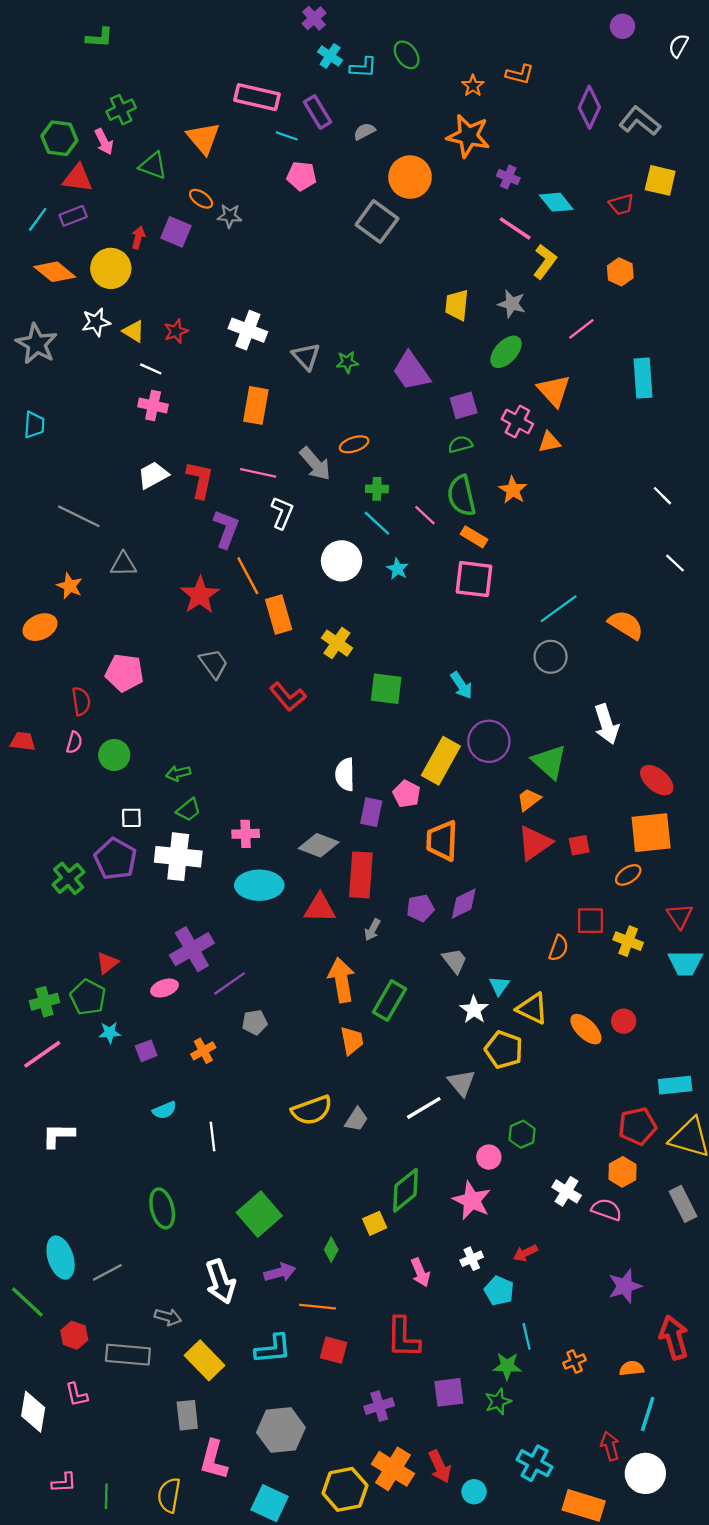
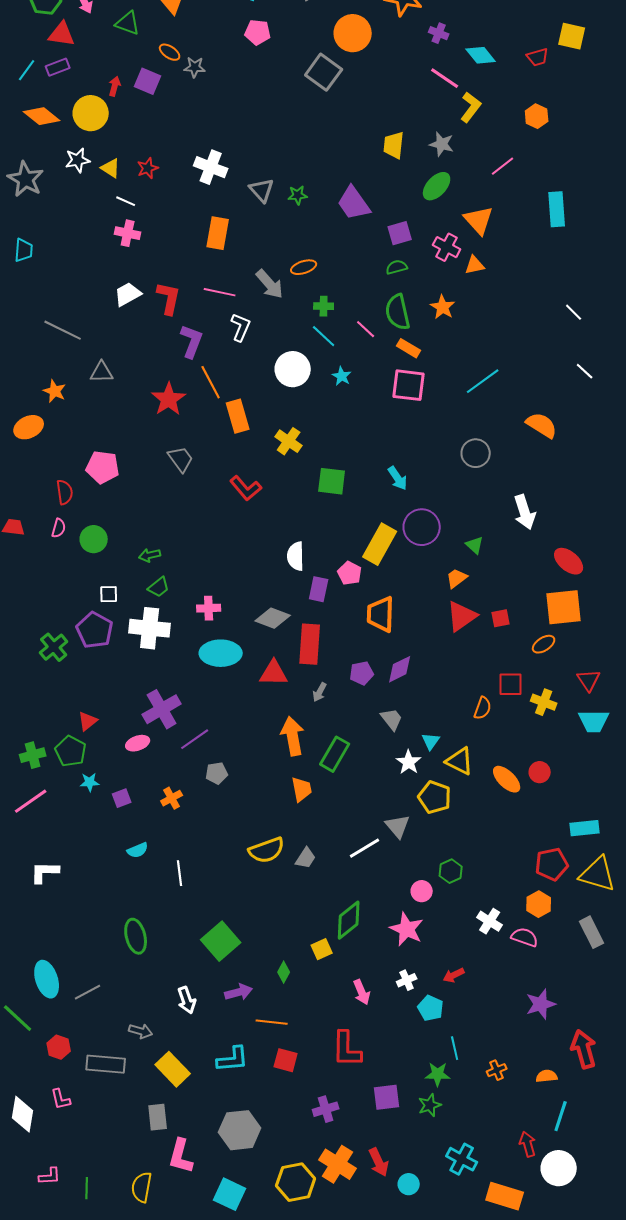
cyan line: (559, 609) -> (483, 381), moved
green triangle: (549, 762) -> (475, 545), size x0.6
white arrow: (220, 1282) -> (187, 1000), size x0.7

